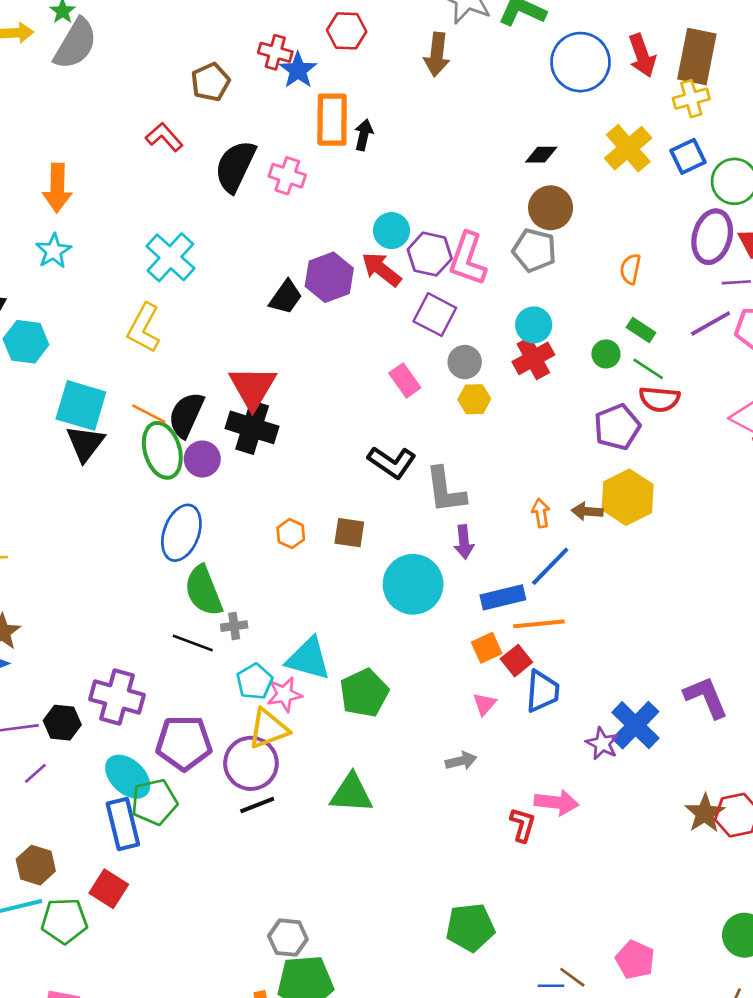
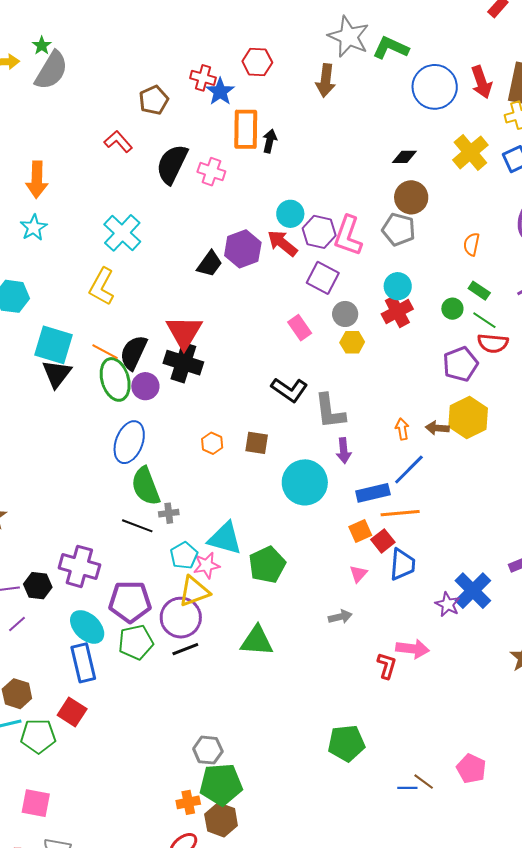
green pentagon: (154, 802) -> (136, 642), moved

